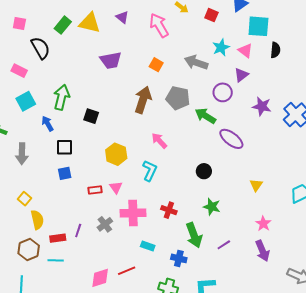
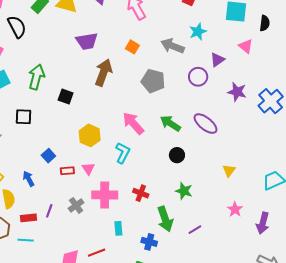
pink triangle: (245, 50) -> (246, 46), moved
black semicircle: (275, 50) -> (265, 23), moved
brown arrow: (143, 100) -> (104, 73), moved
green arrow: (205, 116) -> (170, 123), moved
blue arrow: (48, 124) -> (29, 179), moved
pink arrow: (159, 141) -> (133, 123), size x1.4
black square: (65, 147) -> (23, 117), moved
blue square: (65, 173) -> (48, 156), moved, turned -32
cyan rectangle: (148, 246) -> (118, 228), turned 64
purple arrow: (262, 251) -> (263, 223), moved, turned 35

